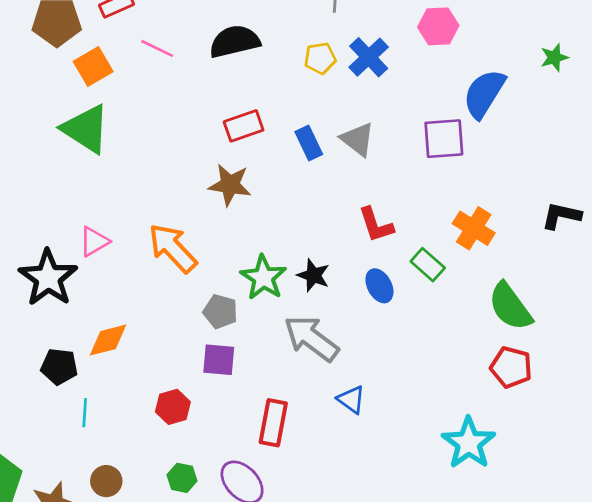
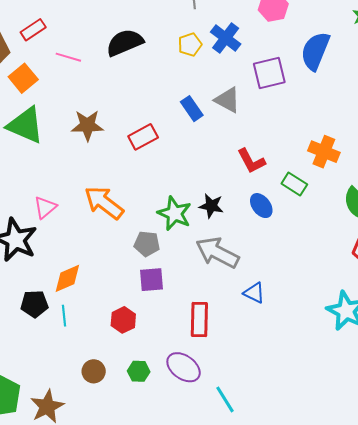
red rectangle: (244, 126) -> (143, 137), moved
purple square: (444, 139) -> (269, 73), moved
brown star: (230, 185) -> (87, 125), moved
cyan line: (85, 413) -> (64, 316), moved
brown circle: (106, 481) -> (94, 371), moved

